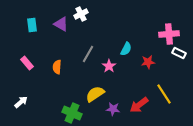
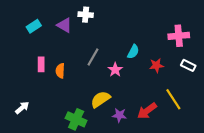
white cross: (81, 14) -> (86, 15), turned 32
cyan rectangle: (32, 25) -> (34, 26), turned 64
white rectangle: (179, 53) -> (188, 65), moved
pink rectangle: (27, 63) -> (41, 64), moved, turned 40

